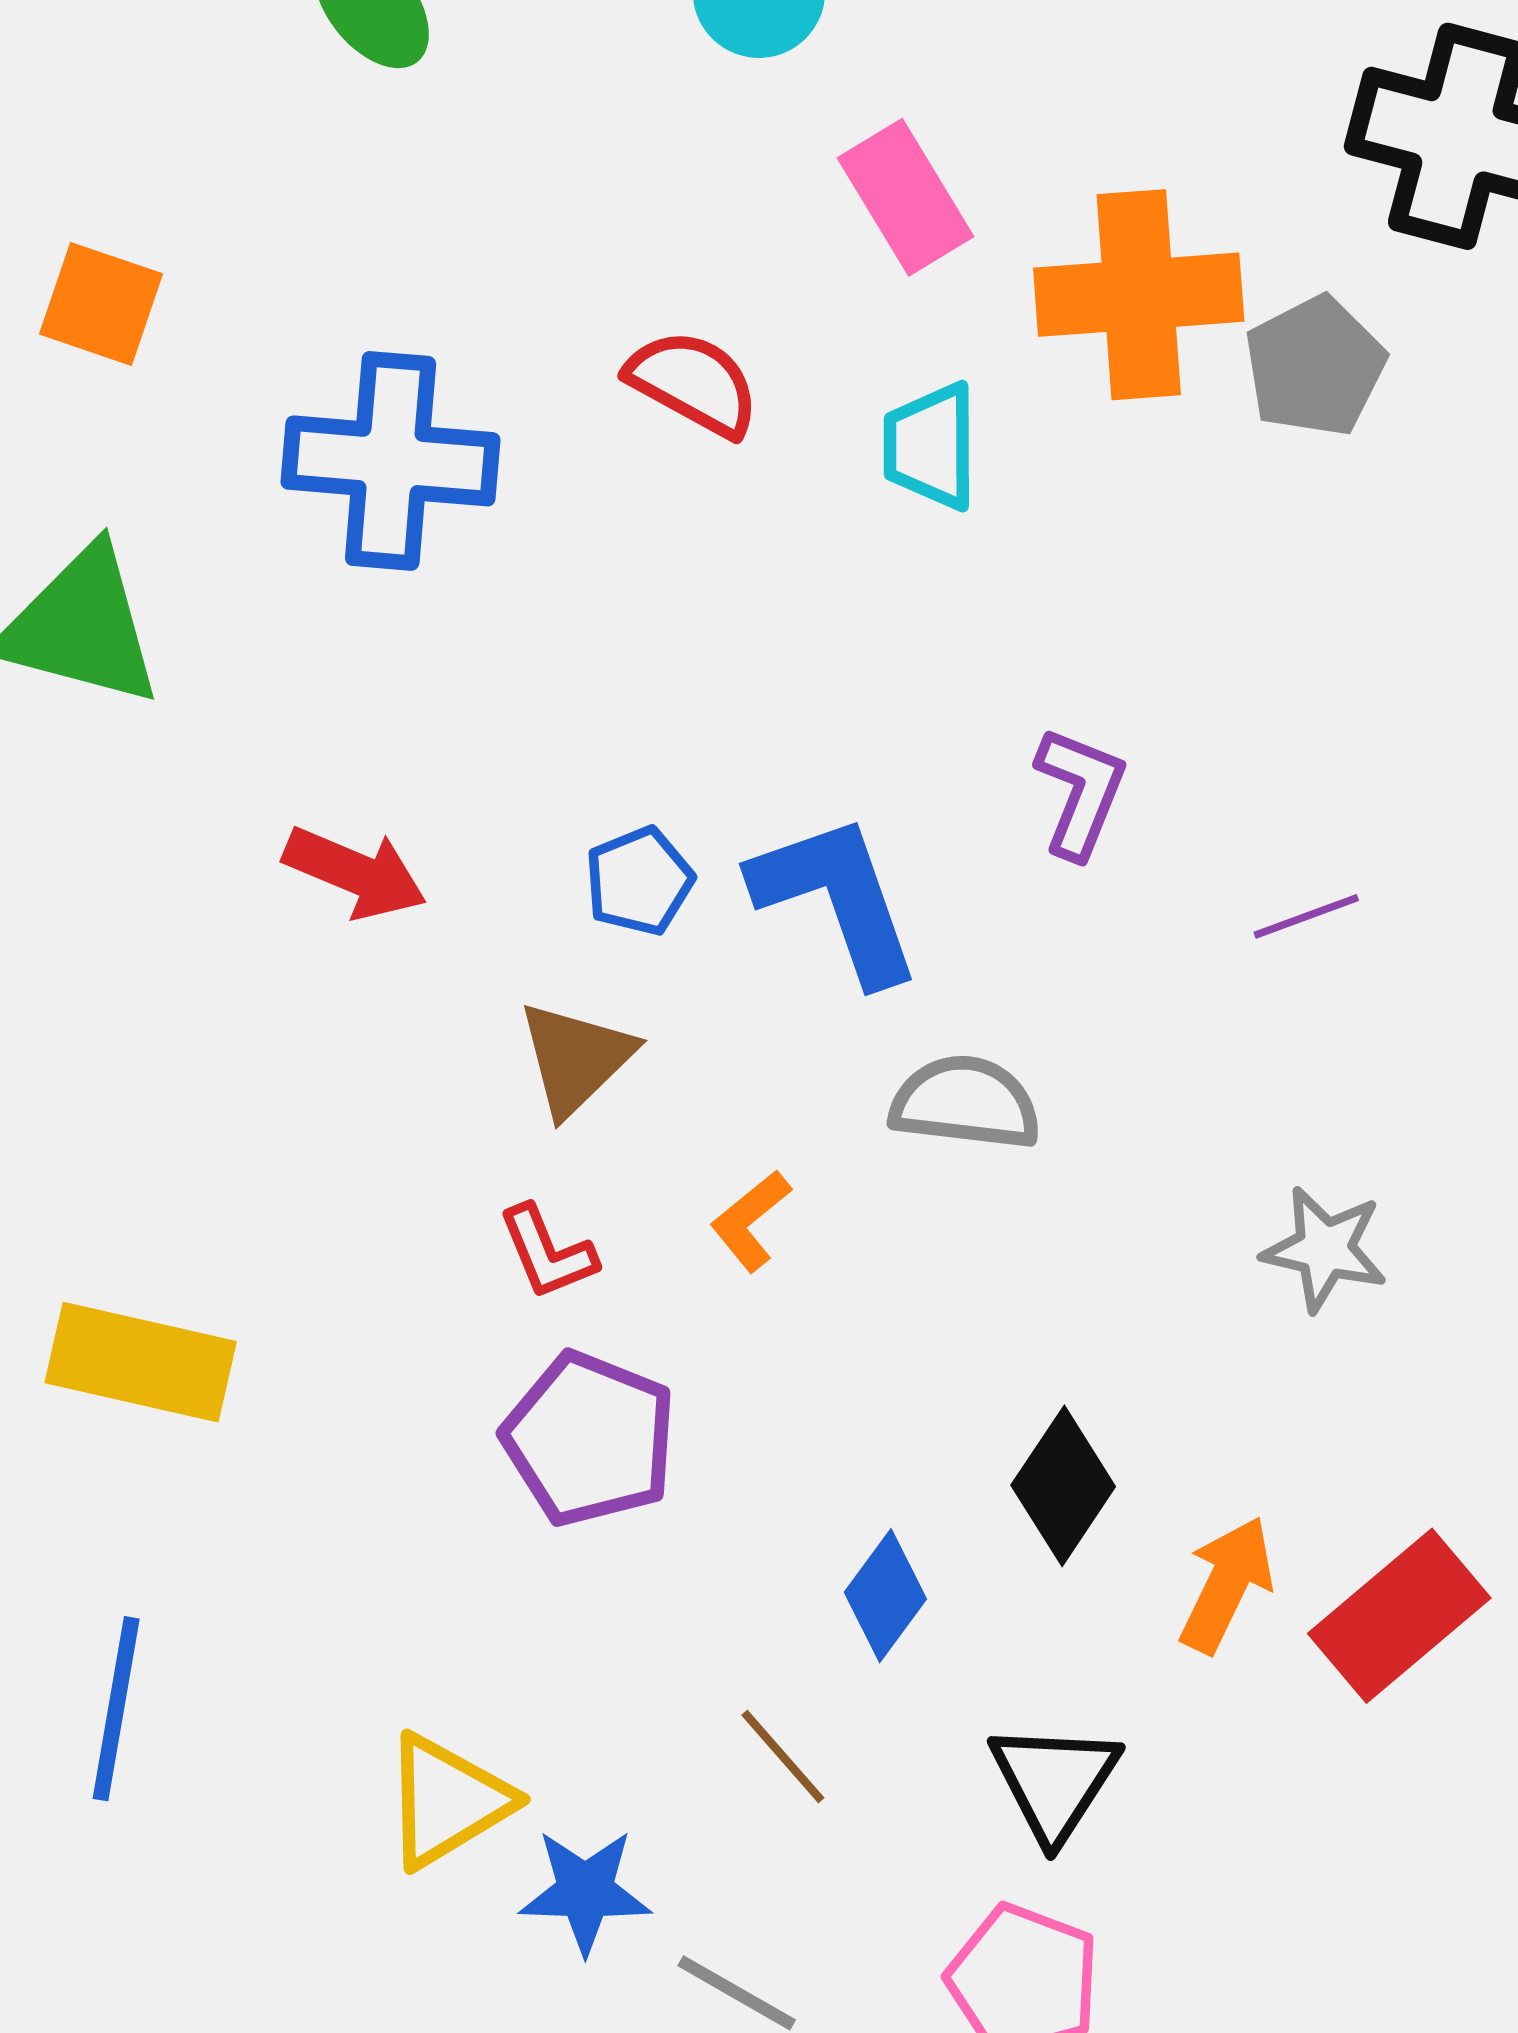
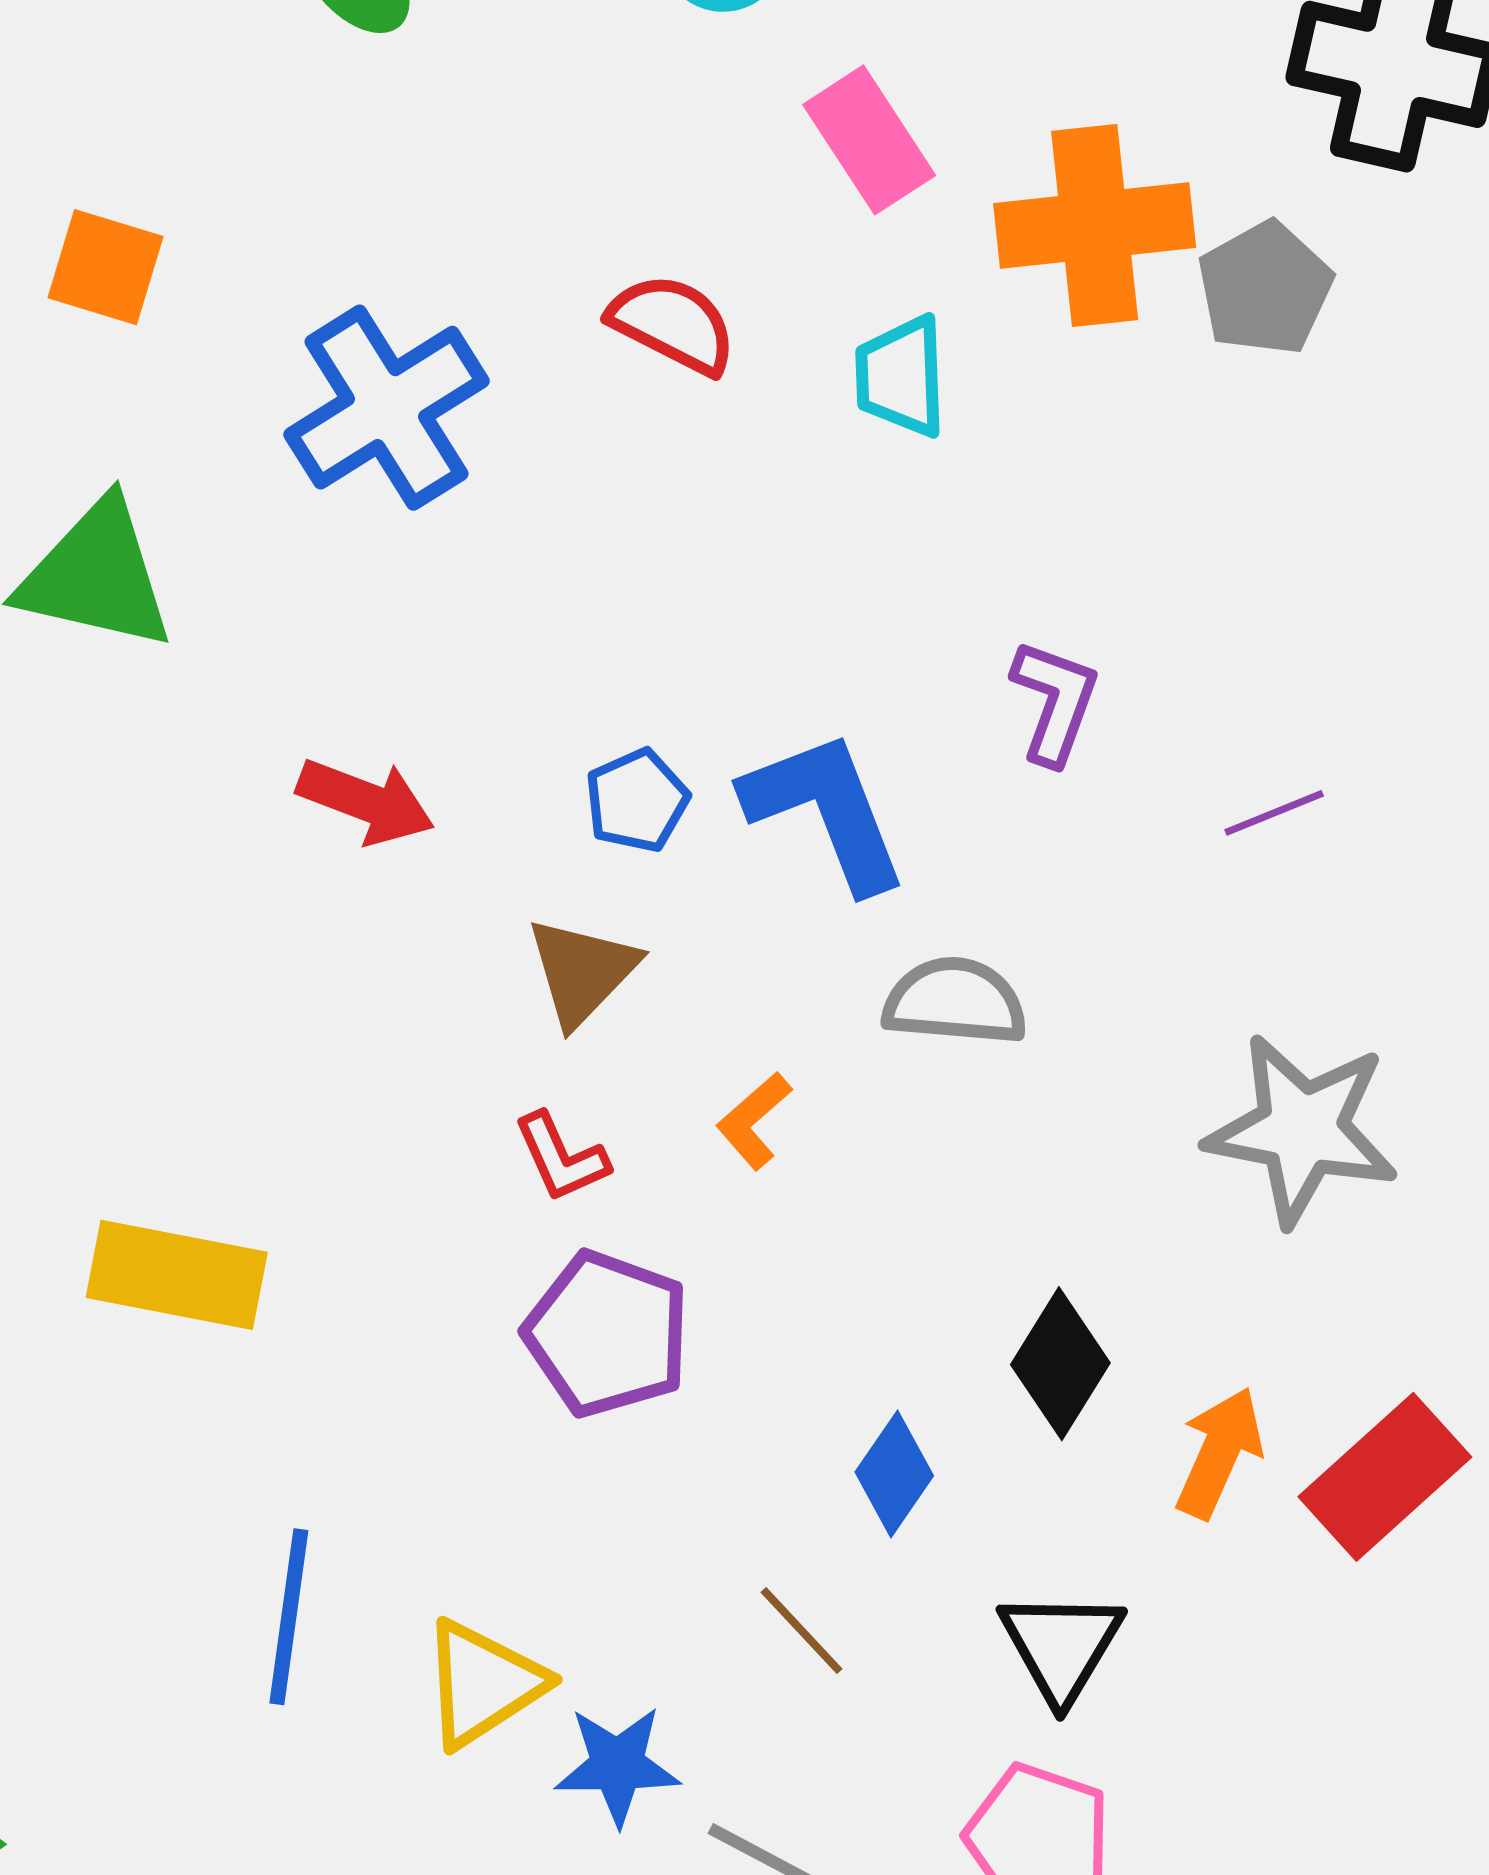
blue cross: (391, 461) -> (386, 408), turned -35
gray star: (1325, 1249) -> (1302, 1130), size x1.6
blue line: (116, 1709) -> (289, 1617), moved

